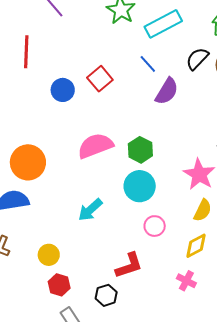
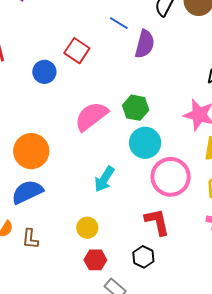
pink circle: (155, 226) -> (171, 177), size x1.8
yellow circle: (49, 255) -> (87, 228), moved
red L-shape: (129, 266) -> (157, 222), turned -68

